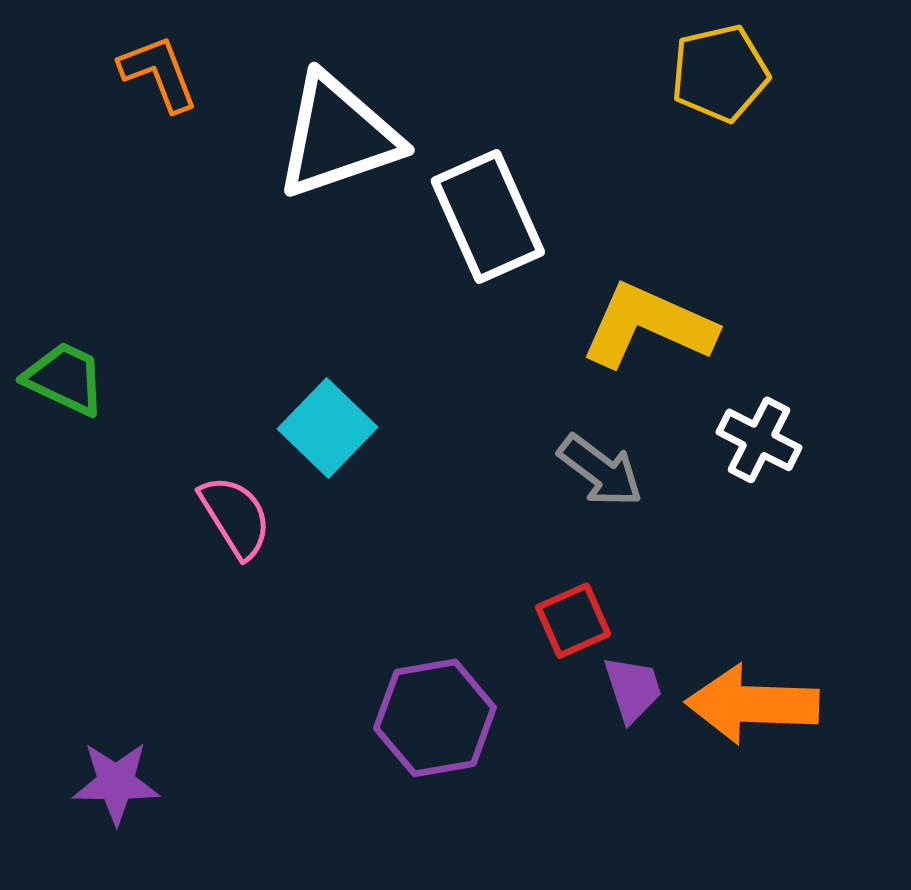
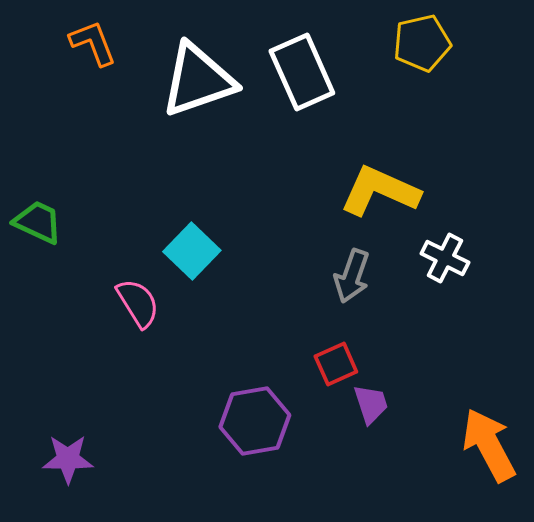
white rectangle: (488, 216) -> (302, 72), moved
gray arrow: (600, 471) -> (352, 276), turned 72
orange arrow: (752, 704) -> (489, 445), moved, turned 60

